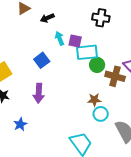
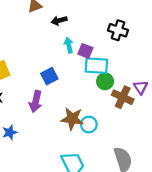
blue square: (42, 60) -> (49, 76), moved
brown star: (94, 100) -> (72, 119), moved, size x1.5
cyan circle: (101, 114) -> (89, 125), moved

